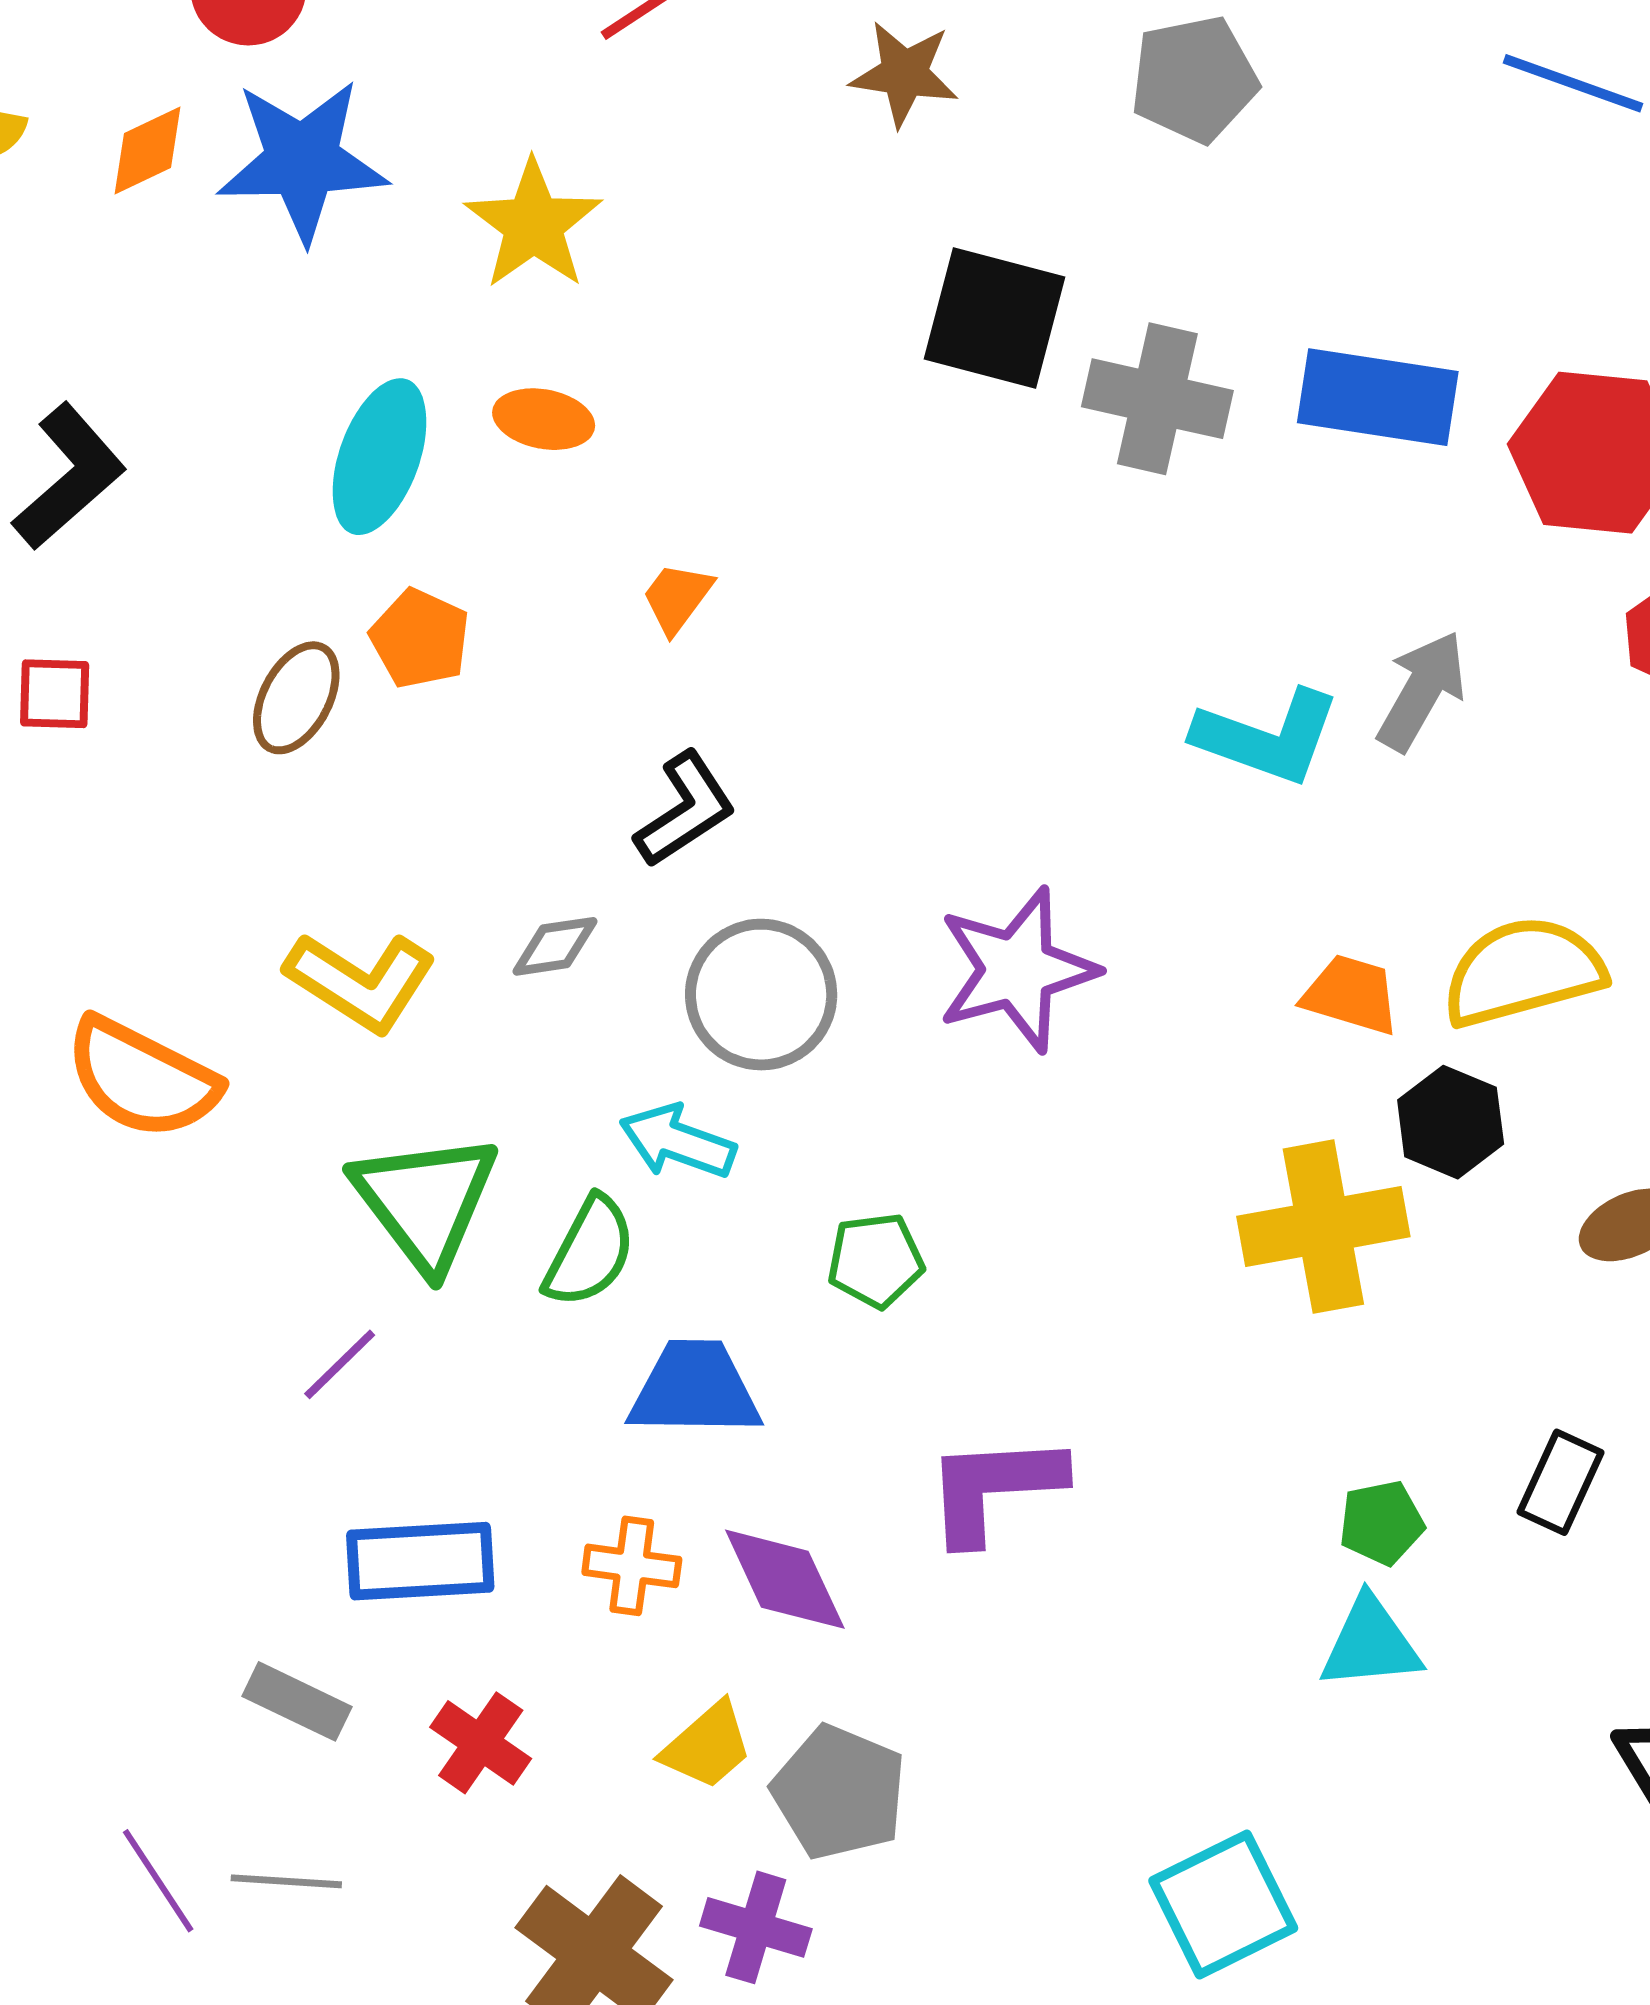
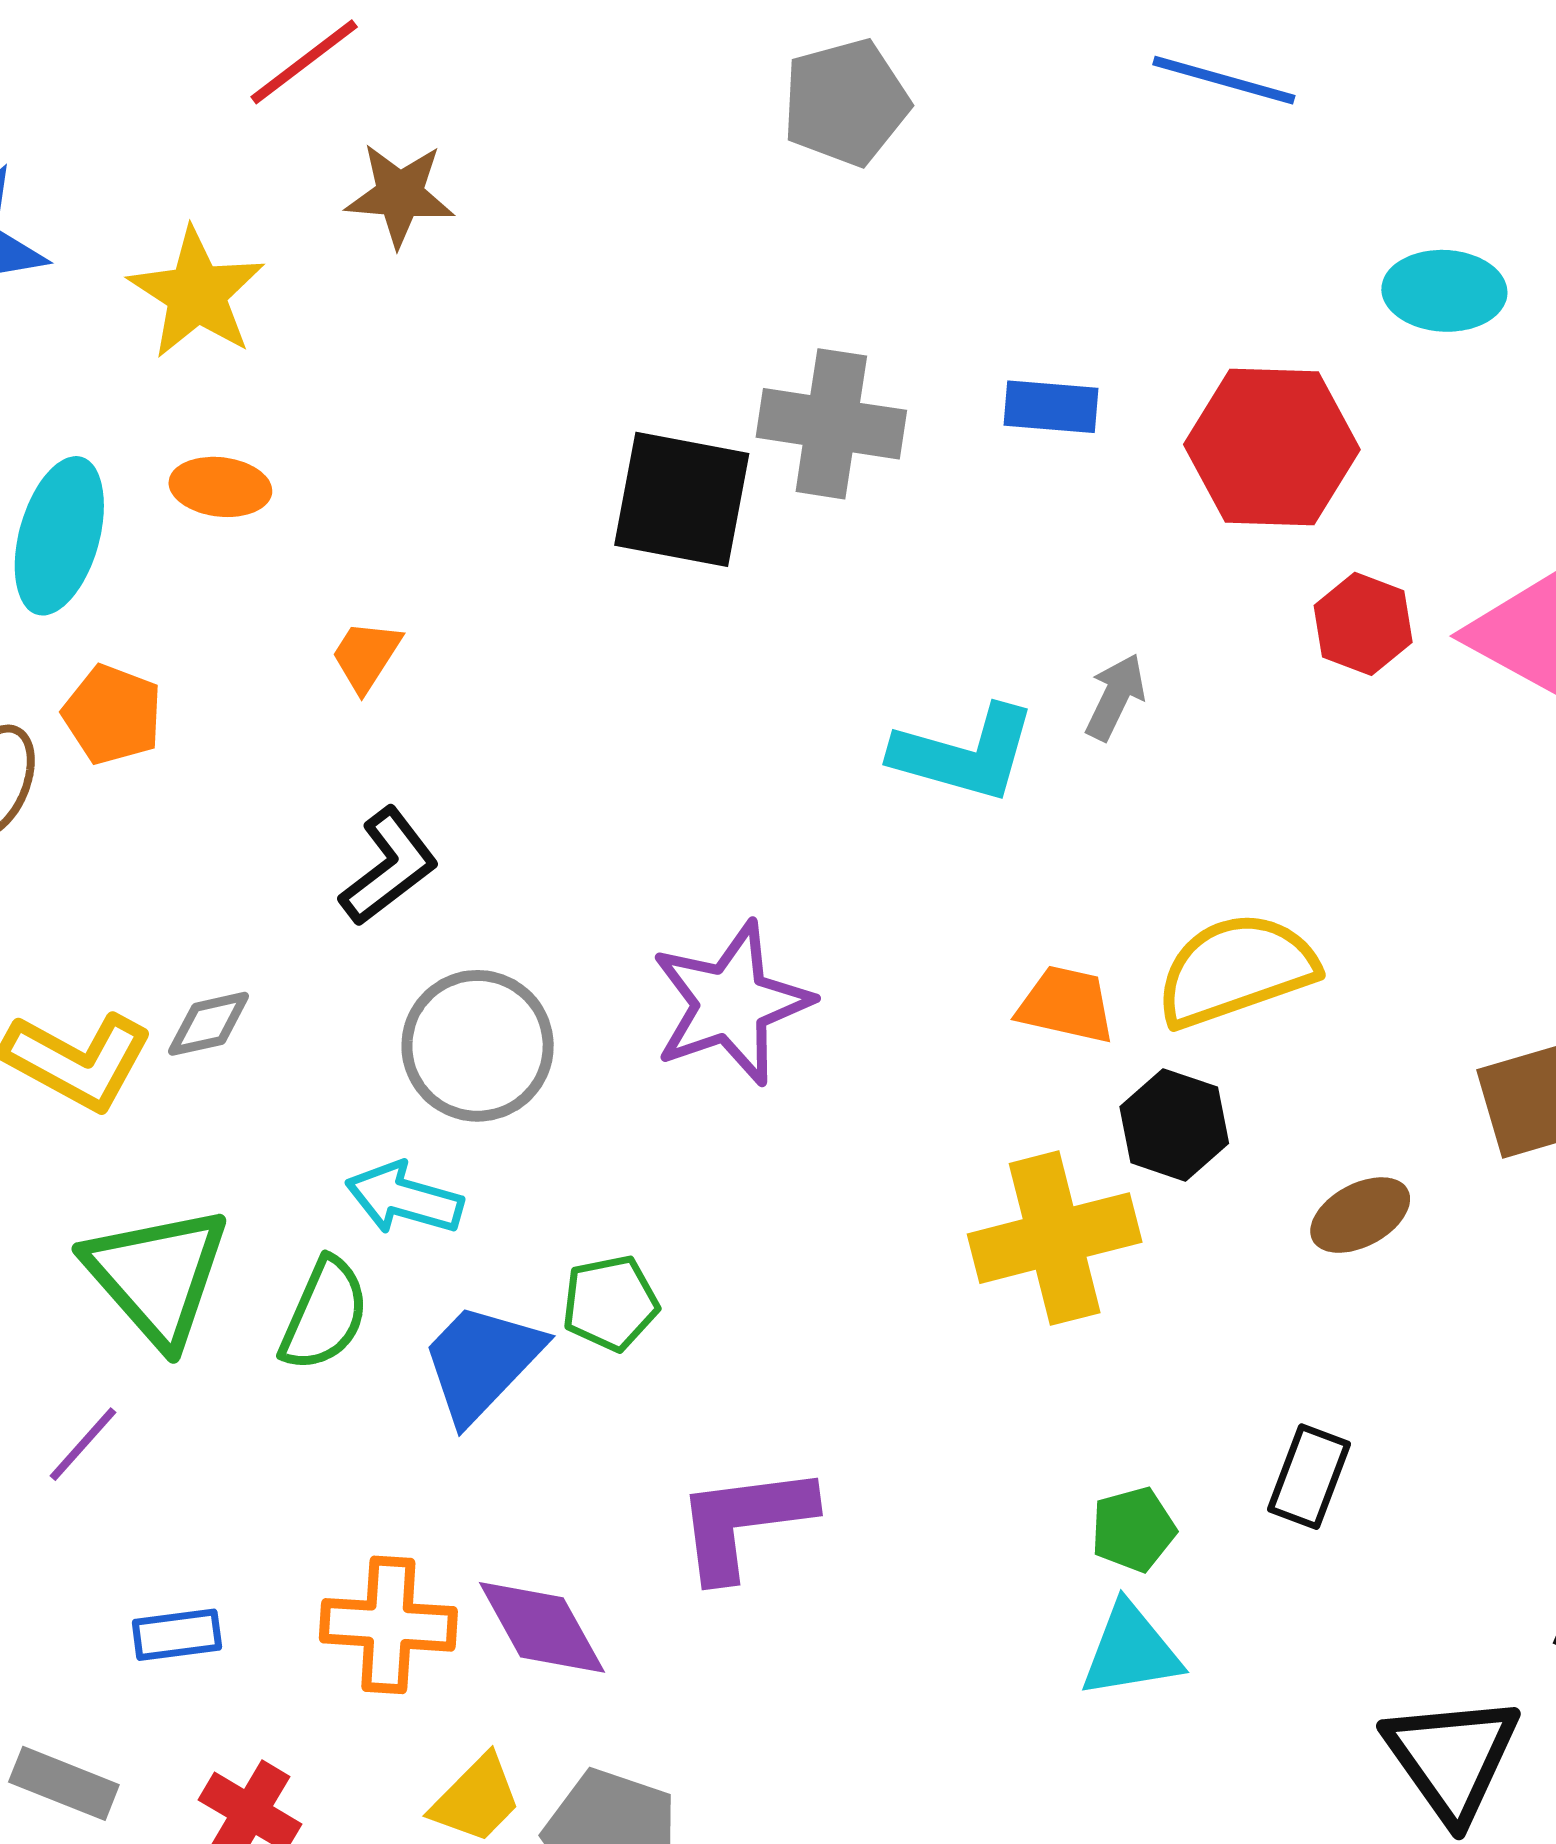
brown star: (904, 74) -> (400, 195), moved
black square: (995, 318) -> (682, 499), moved
blue rectangle: (1378, 397) -> (1051, 407), size x0.6
gray arrow: (1422, 691) -> (1115, 697), size x0.7
gray diamond: (555, 946) -> (209, 1024), moved
blue trapezoid: (695, 1389) -> (482, 1362), moved, turned -43
blue rectangle: (420, 1561) -> (177, 1635), size x0.6
orange cross: (632, 1566) -> (388, 1625), size x1.4

